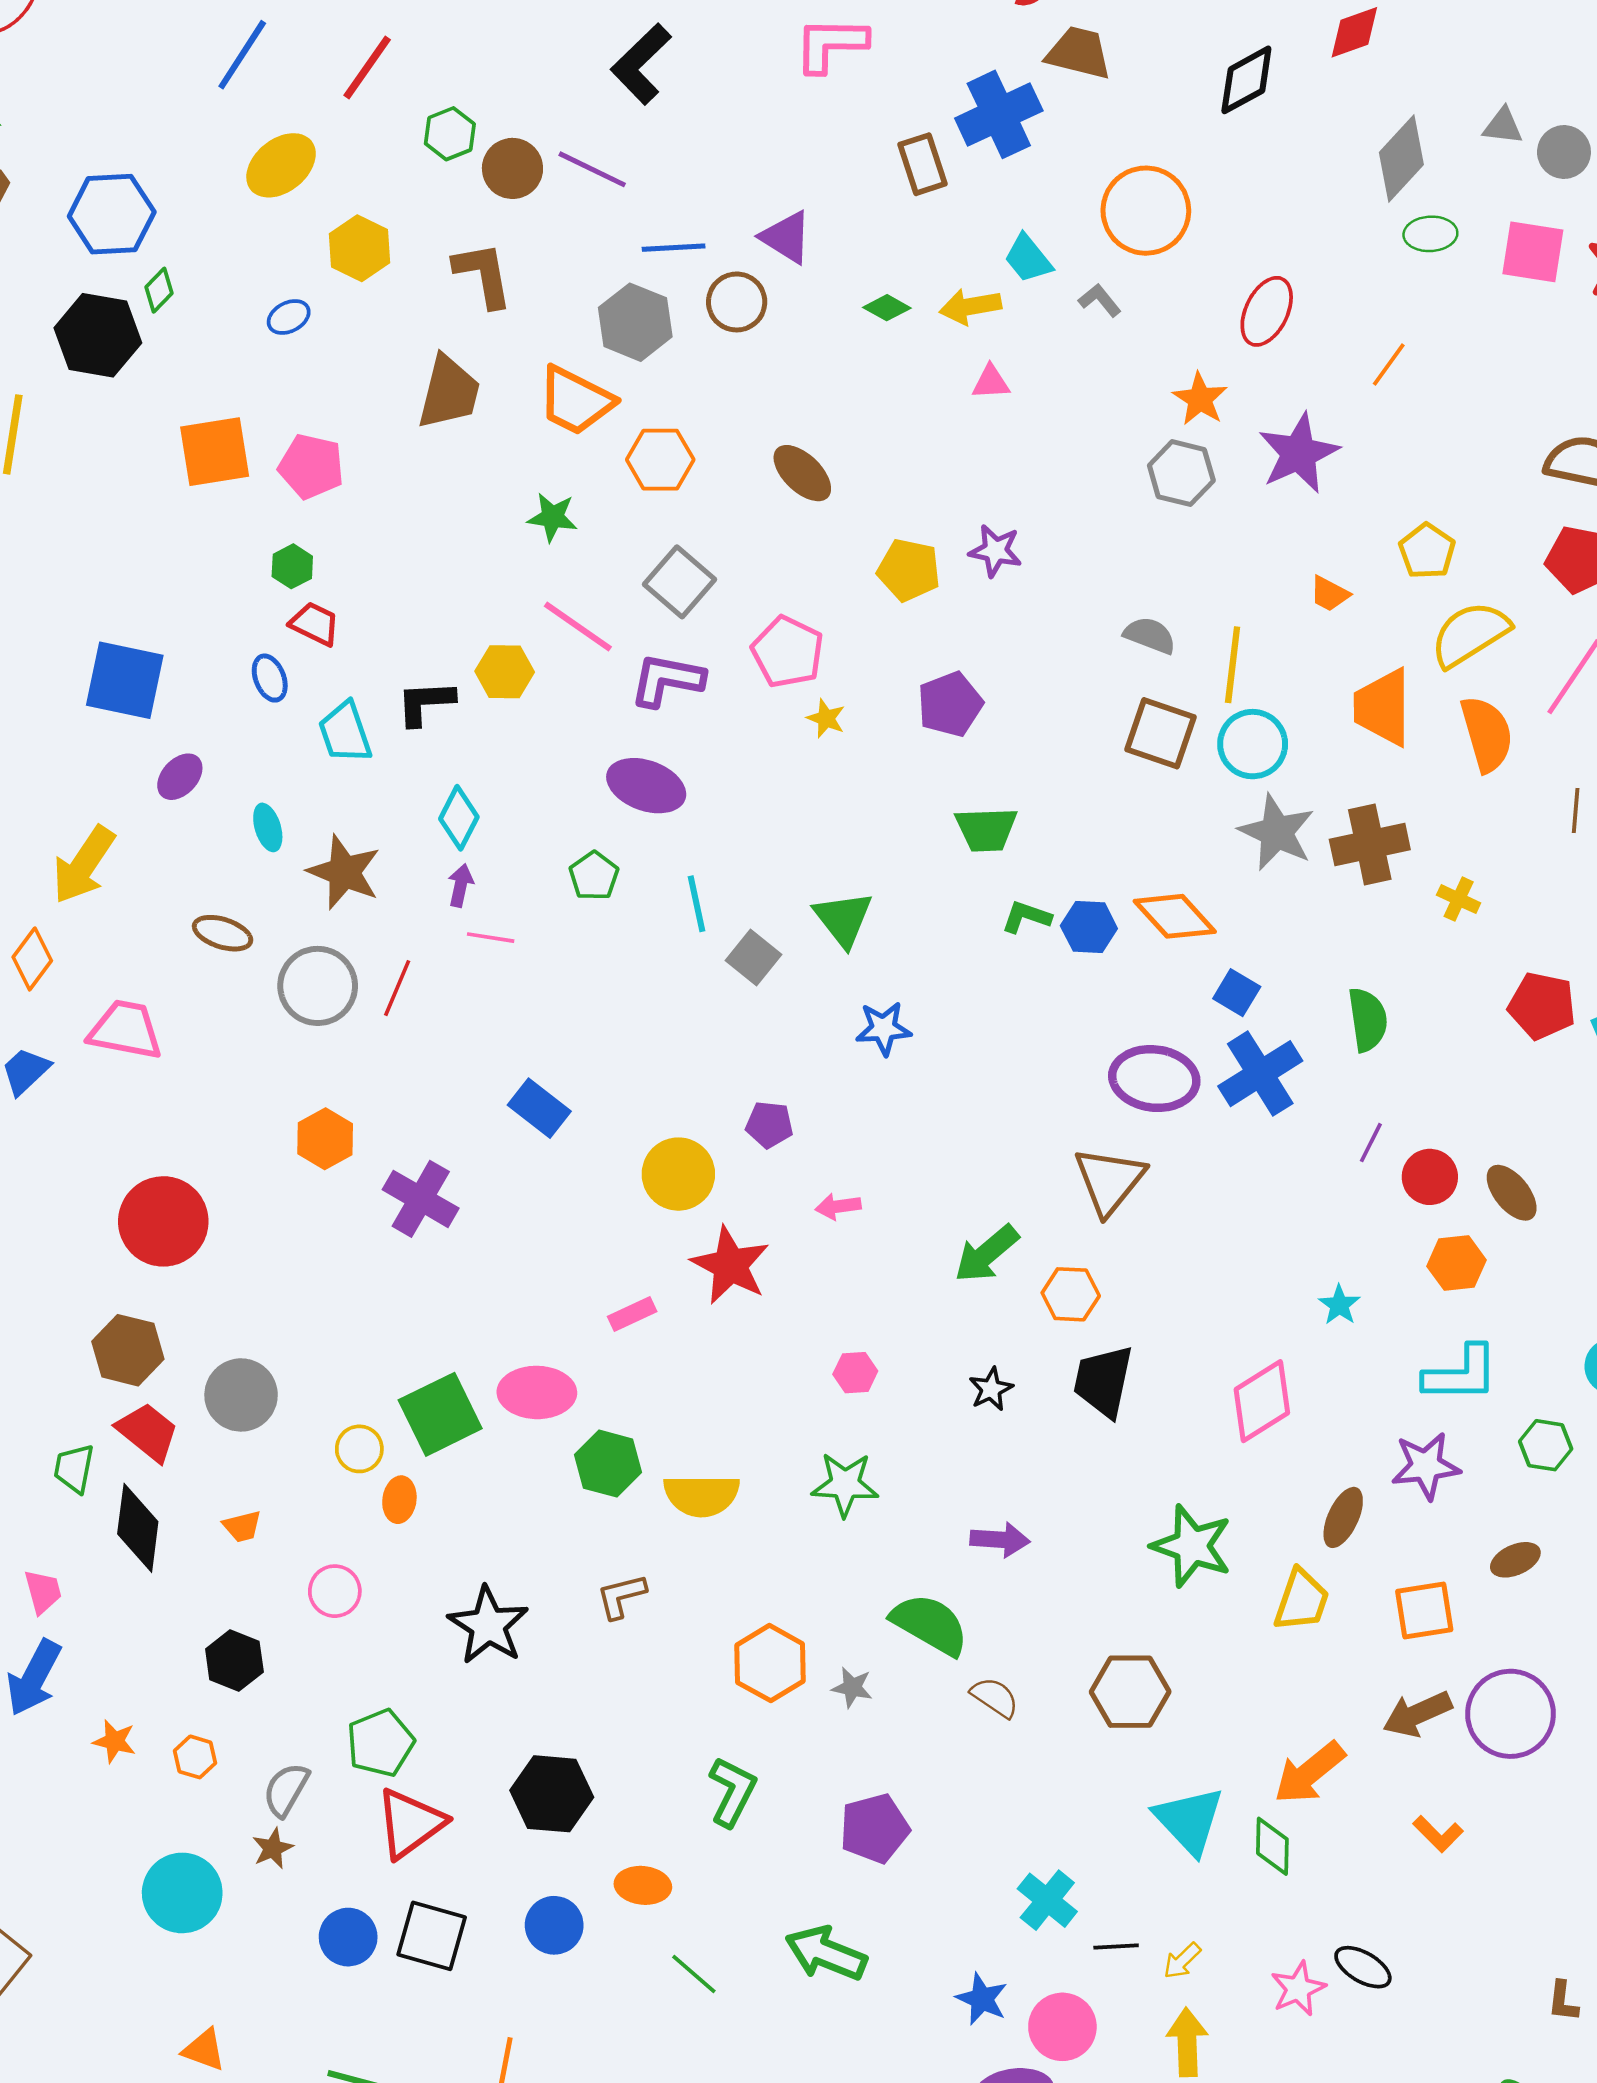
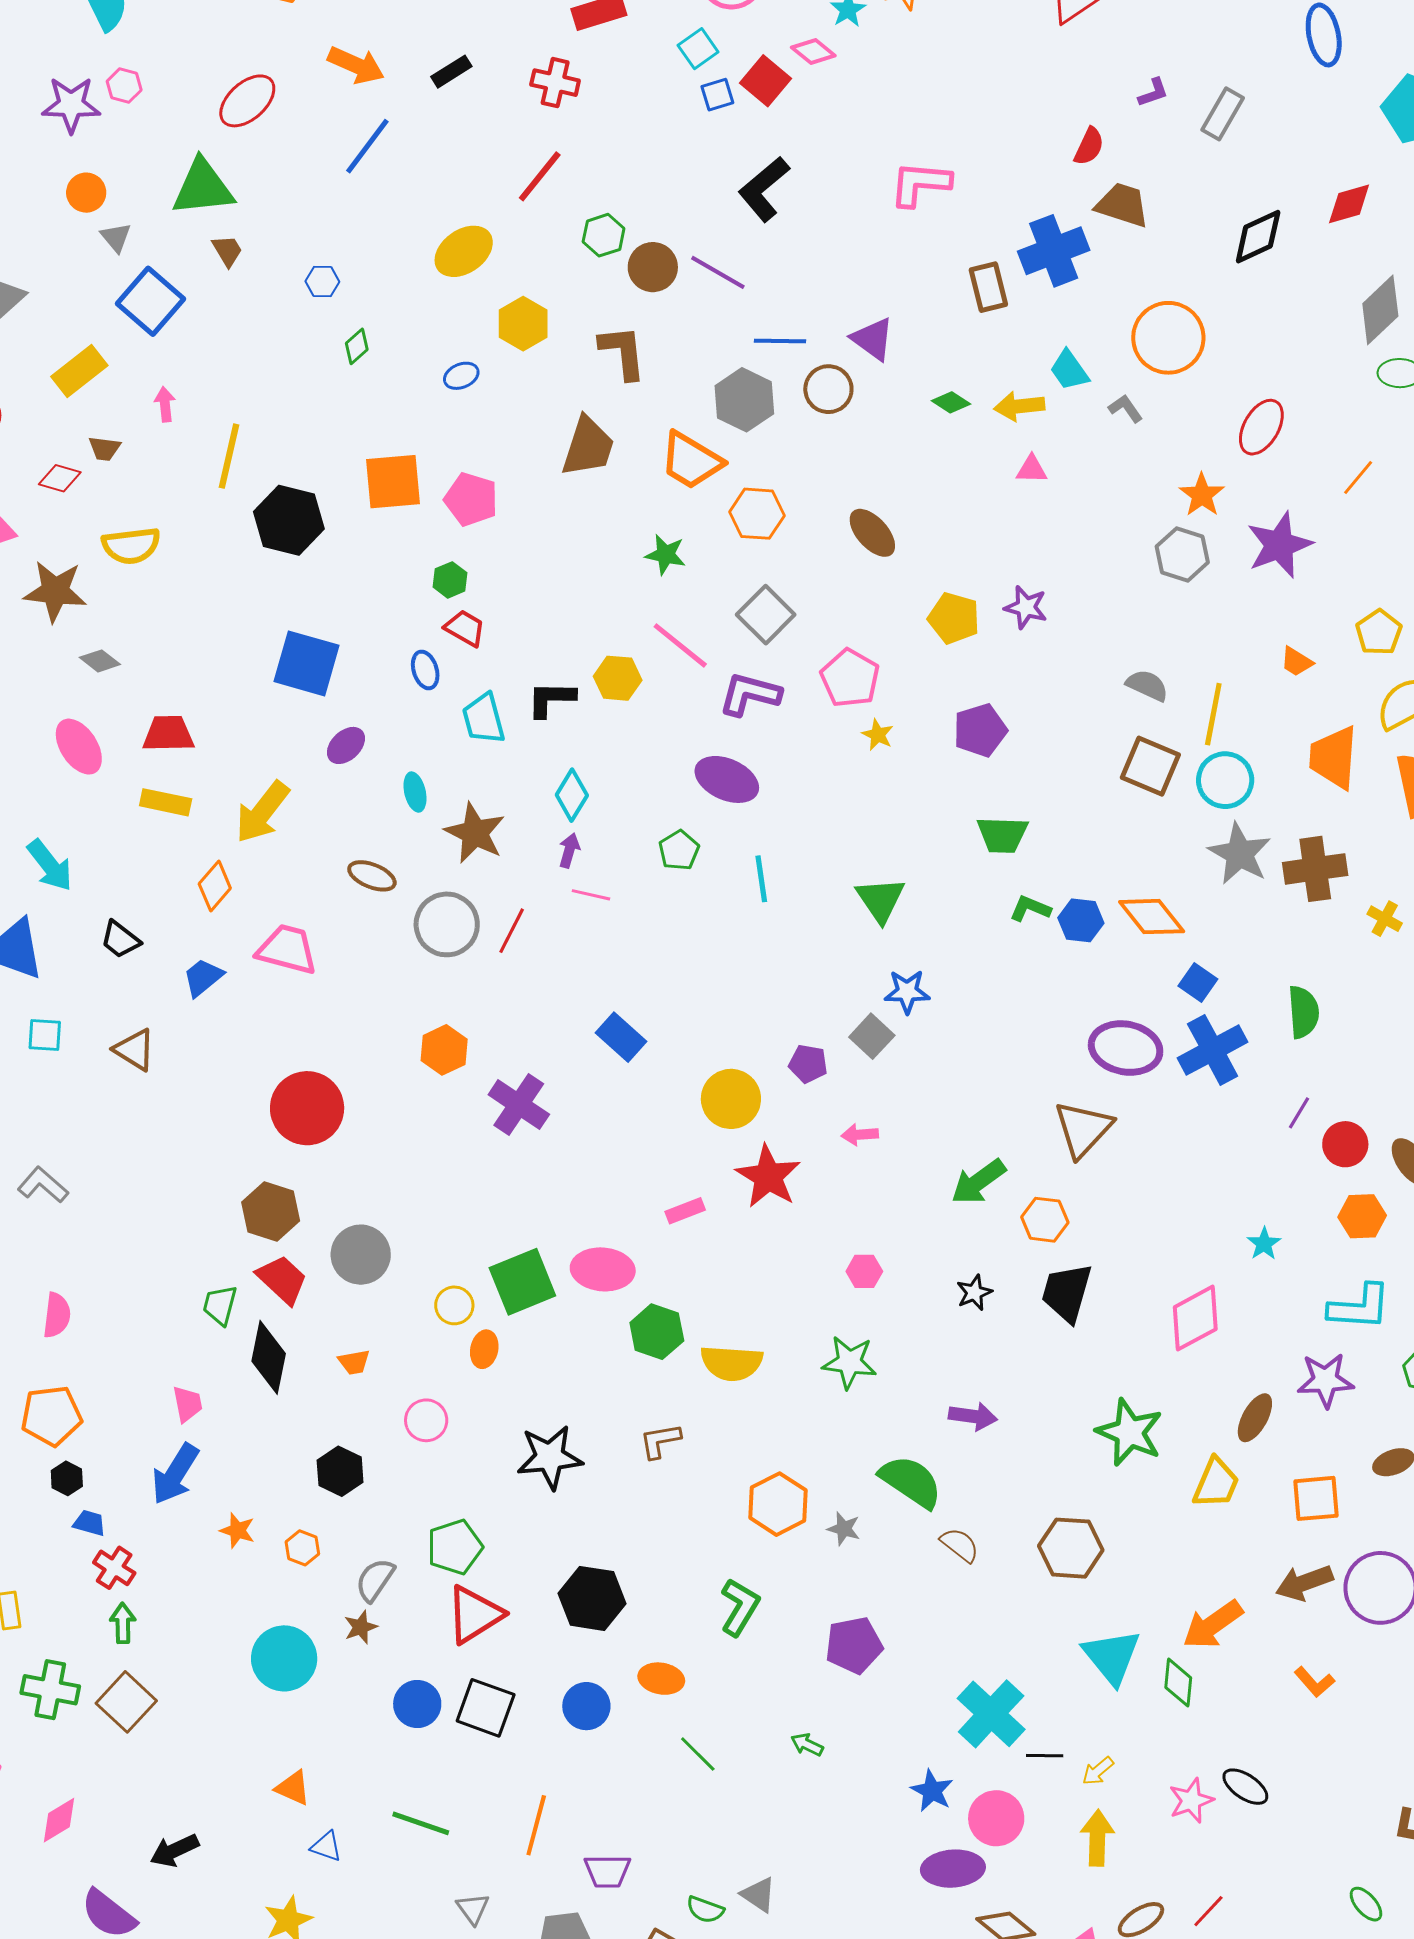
blue line: (242, 55) -> (367, 146), moved
blue hexagon: (112, 214) -> (322, 282), size x0.5
black hexagon: (98, 335) -> (289, 520), moved
gray square: (754, 957) -> (872, 1036), moved
black star: (488, 1625) -> (550, 1457), turned 30
cyan cross: (1047, 1900) -> (991, 1714), size x1.4
green arrow: (826, 1953) -> (807, 1745), size x0.5

